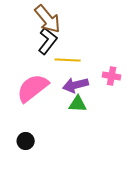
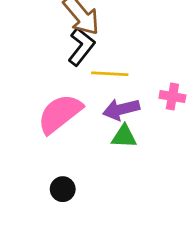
black circle: (26, 141) -> (63, 189), moved

